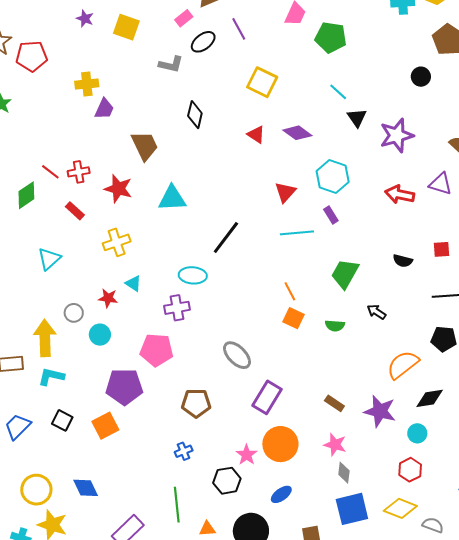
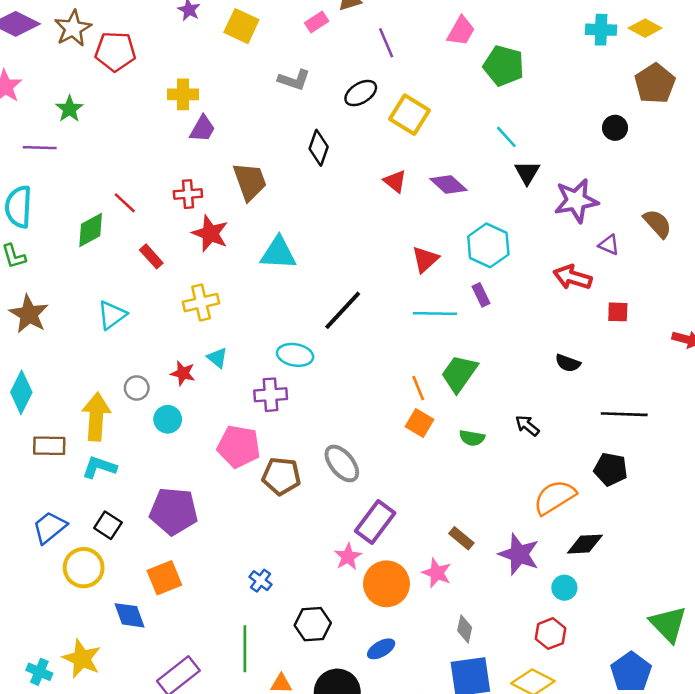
black ellipse: (203, 42) -> (361, 93), moved
red cross: (79, 172) -> (188, 194), moved
purple triangle: (441, 184) -> (609, 245), moved, size x0.7
red square: (442, 249) -> (618, 312), moved
green trapezoid: (345, 274) -> (459, 374), moved
purple pentagon: (124, 387) -> (174, 511), moved
brown pentagon: (196, 403) -> (281, 476), moved
orange square: (105, 426) -> (164, 578), moved
pink star: (335, 445) -> (437, 573), moved
blue cross: (184, 451) -> (261, 581), turned -36
pink star: (247, 455) -> (348, 557), moved
yellow circle: (36, 490) -> (84, 568), moved

